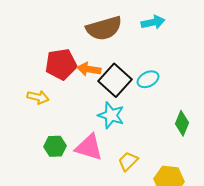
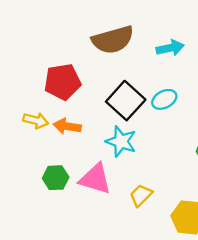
cyan arrow: (153, 22) -> (170, 48), moved
orange arrow: (89, 69) -> (67, 126), moved

